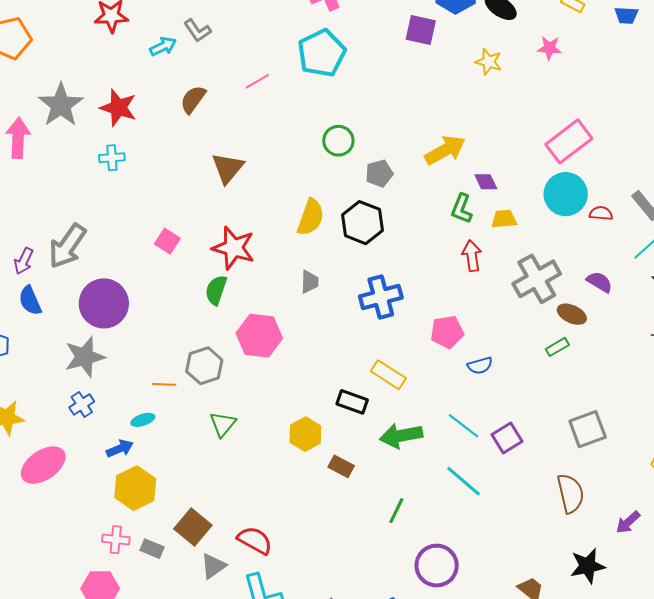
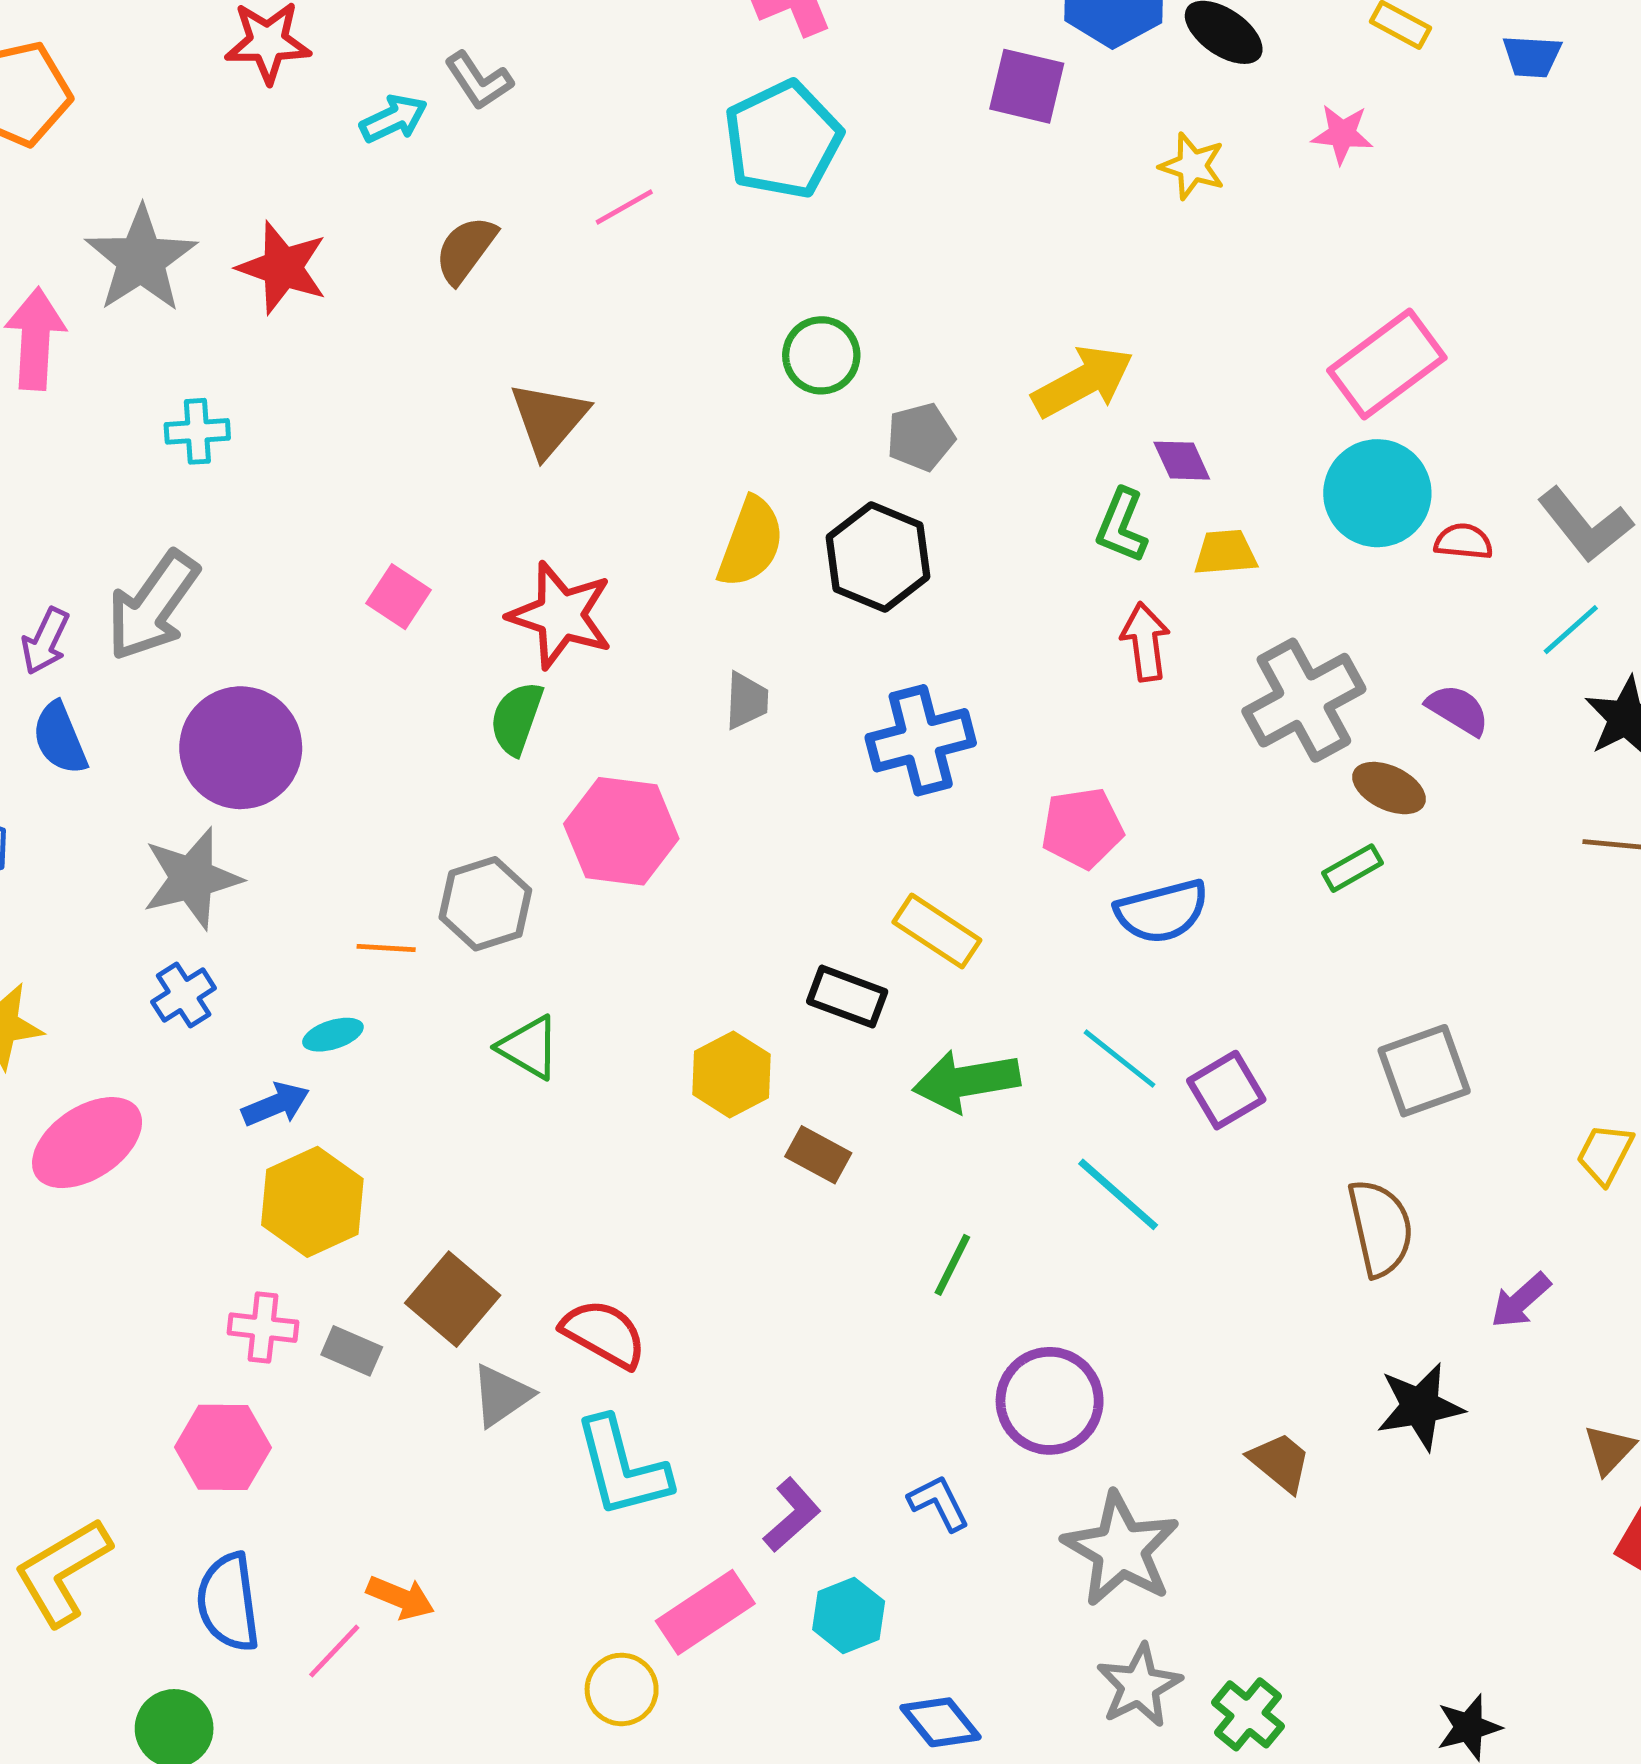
cyan cross: (112, 158) -> (197, 431), moved
blue semicircle: (480, 366) -> (1162, 911), size x1.5
green triangle: (223, 424) -> (529, 1047), turned -40

